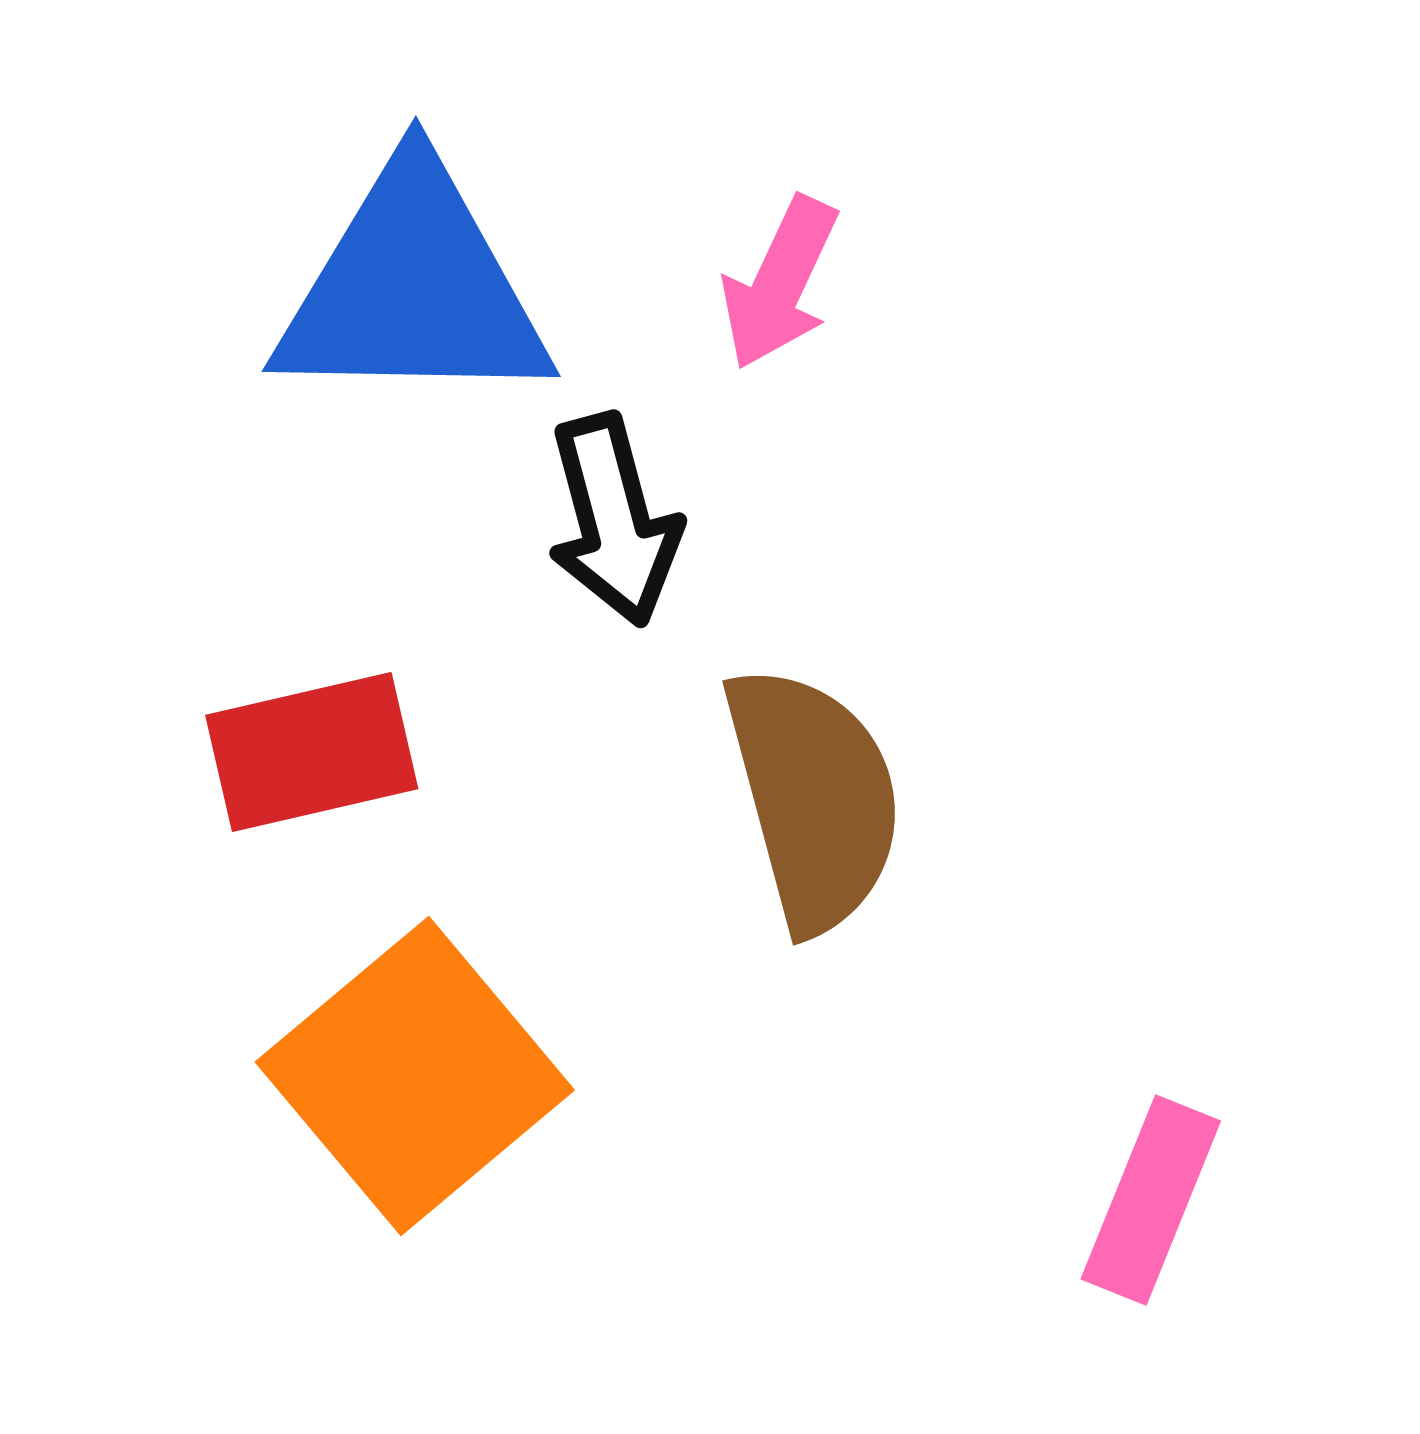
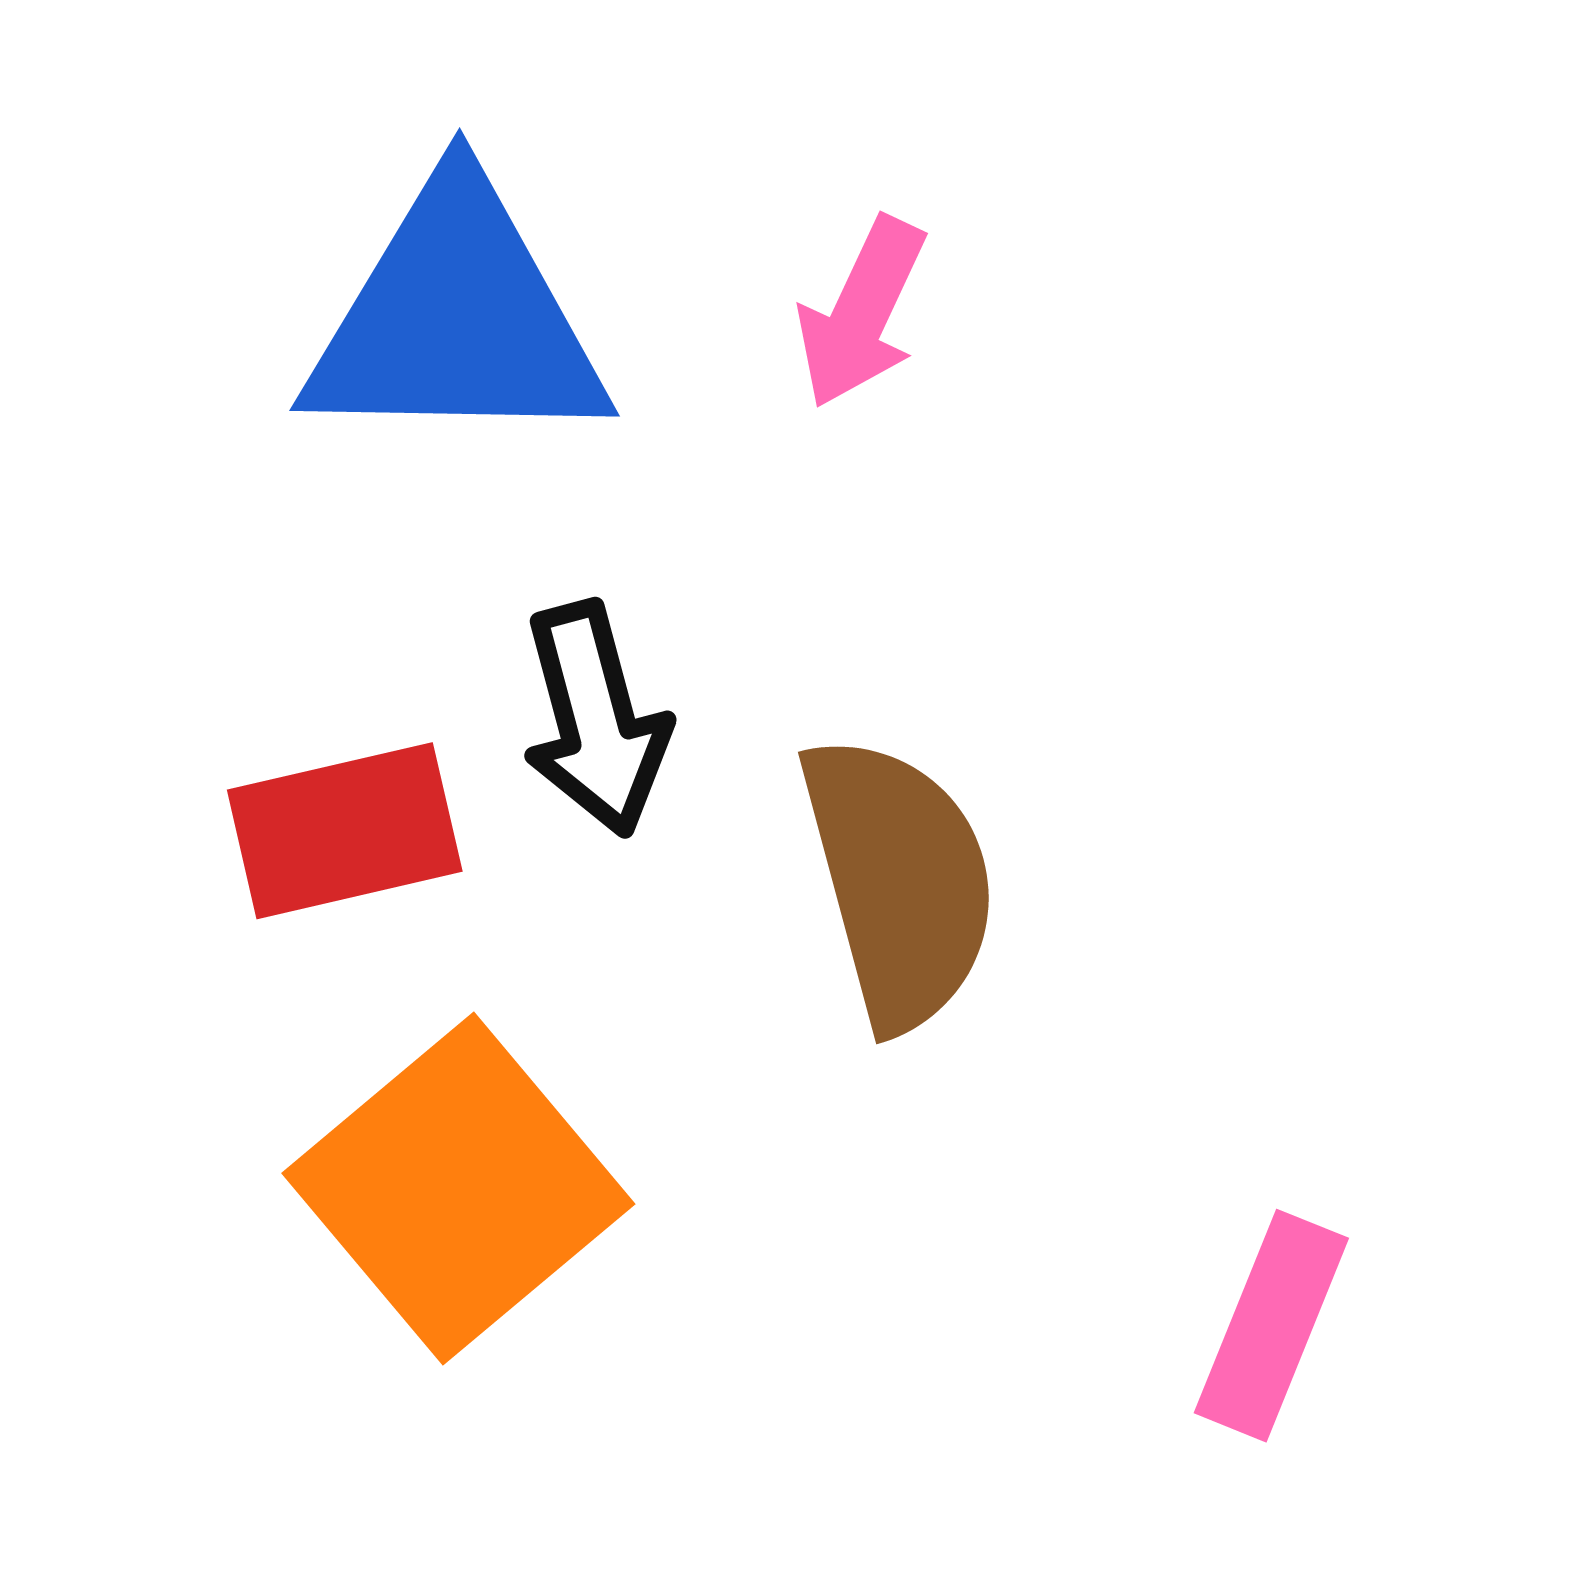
black arrow: (614, 520) -> (595, 719), moved

